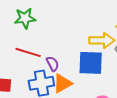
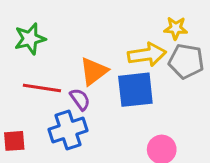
orange triangle: (62, 83) -> (94, 71), moved

